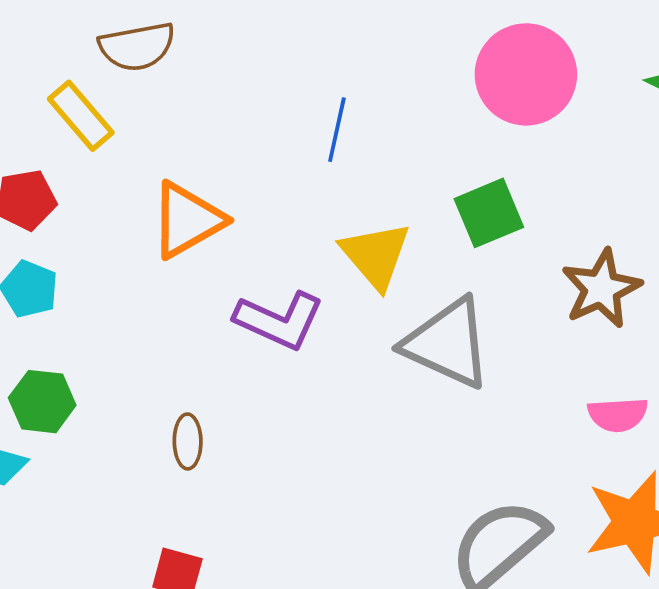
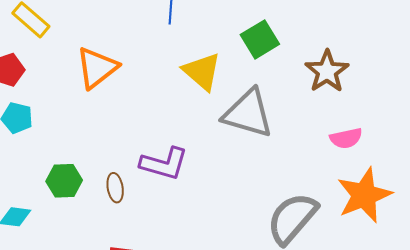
purple L-shape: (279, 320) -> (164, 164), moved
green hexagon: (42, 402) -> (64, 181), moved

